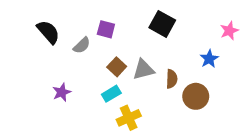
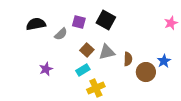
black square: (162, 24) -> (106, 20), moved
black semicircle: (48, 32) -> (36, 24), turned -60
blue star: (209, 59) -> (164, 61), moved

